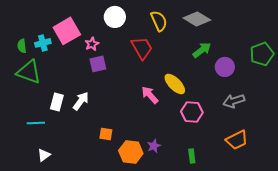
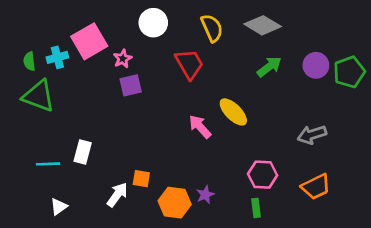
purple circle: (225, 67) -> (316, 65), moved
white arrow: (81, 101) -> (117, 195), moved
white rectangle: (57, 102) -> (83, 152), moved
pink hexagon: (192, 112) -> (263, 175), moved

